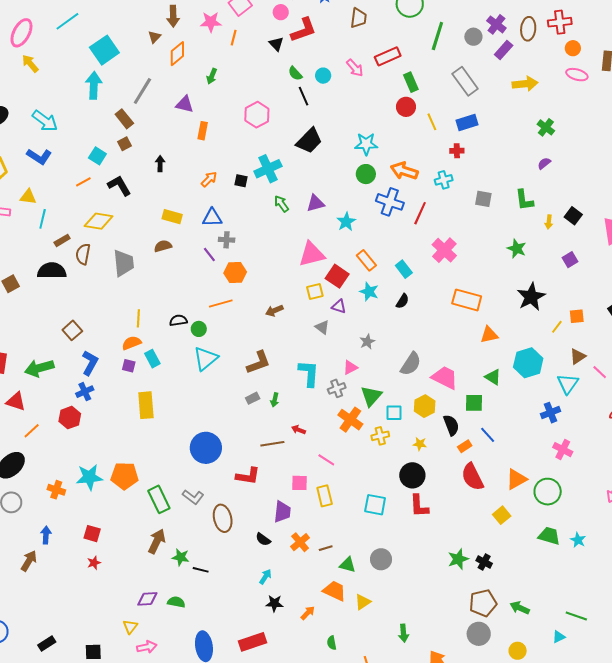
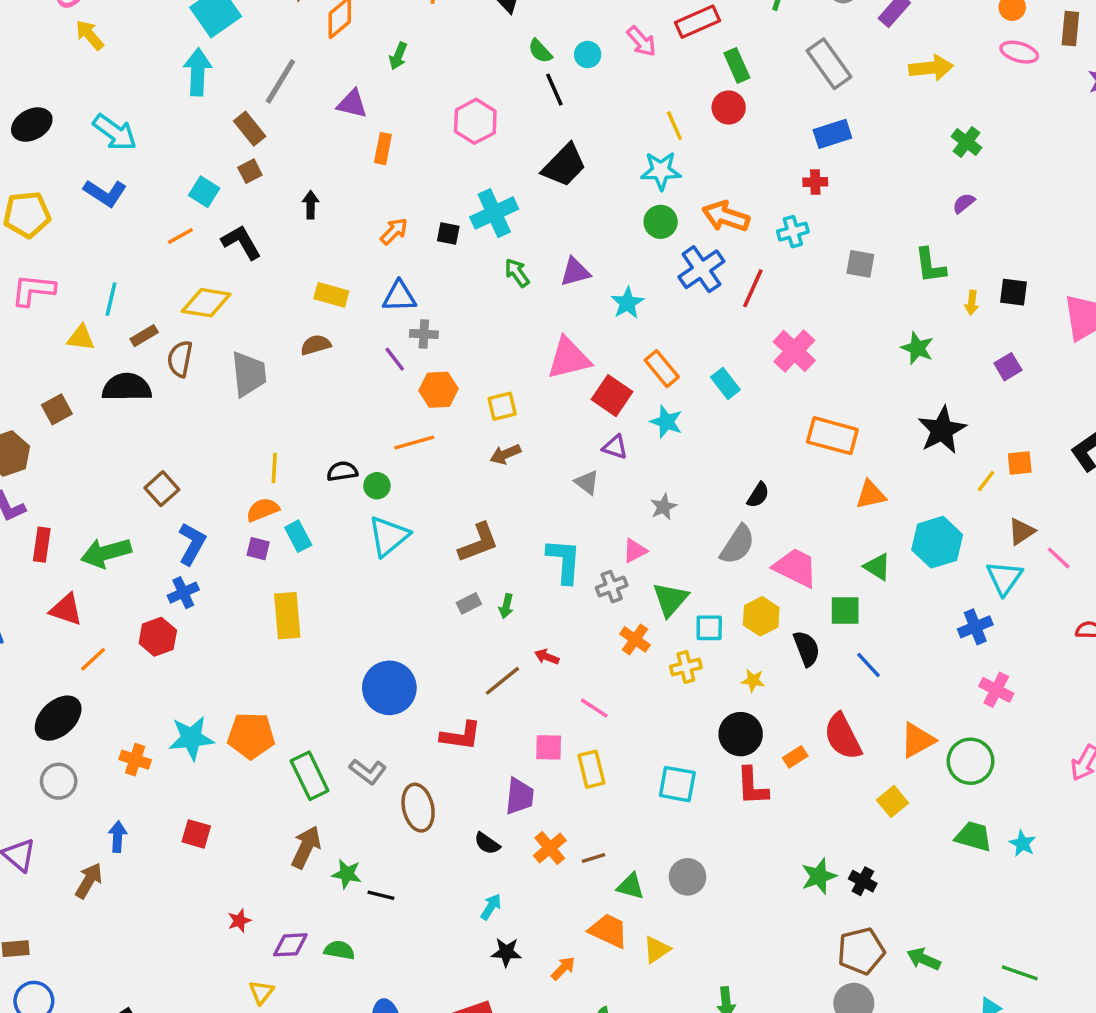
yellow line: (432, 122) -> (674, 126), moved
yellow triangle: (28, 197) -> (81, 338), moved
blue cross: (390, 202) -> (701, 269), turned 36
black square: (573, 216) -> (1013, 292), turned -30
yellow square: (315, 292) -> (502, 406), moved
black semicircle: (402, 301) -> (758, 495), moved
orange cross: (350, 420) -> (635, 639), size x0.7
brown line: (272, 444) -> (502, 681), turned -30
orange rectangle: (465, 446) -> (795, 757), moved
red star: (94, 563) -> (239, 921), moved

